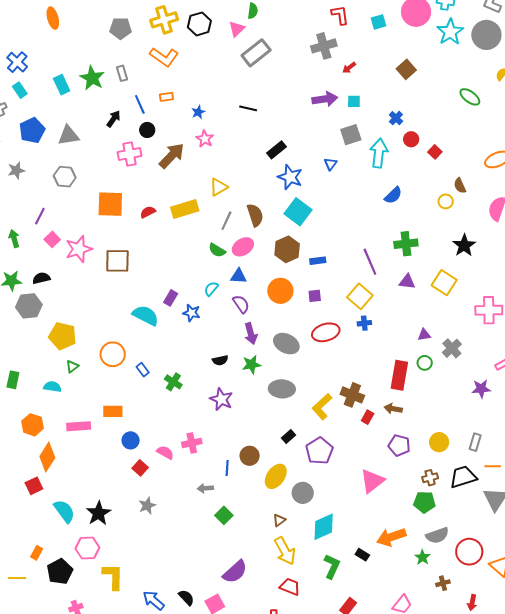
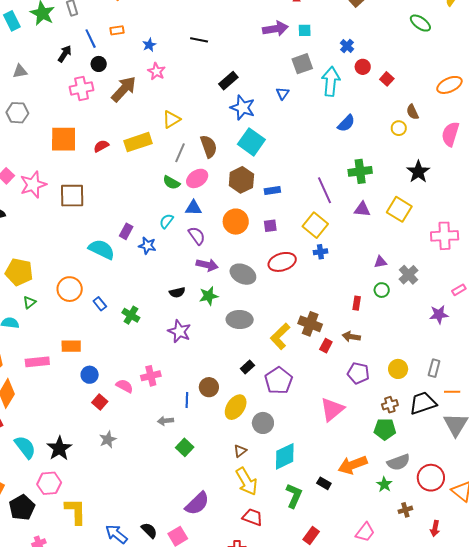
gray triangle: (68, 135) -> (20, 71), size x0.7
purple arrow: (251, 334) -> (207, 265), turned -60
red rectangle: (399, 375) -> (357, 303), size x0.5

